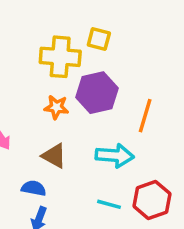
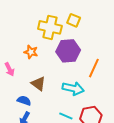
orange star: (56, 107) -> (31, 52), moved

